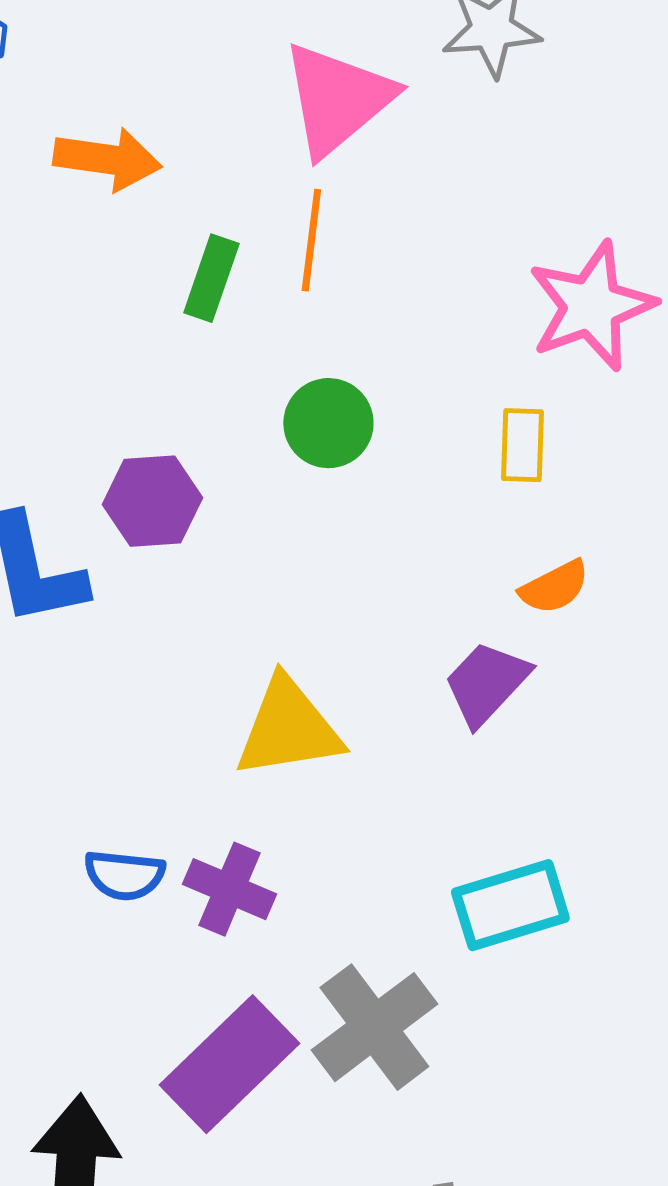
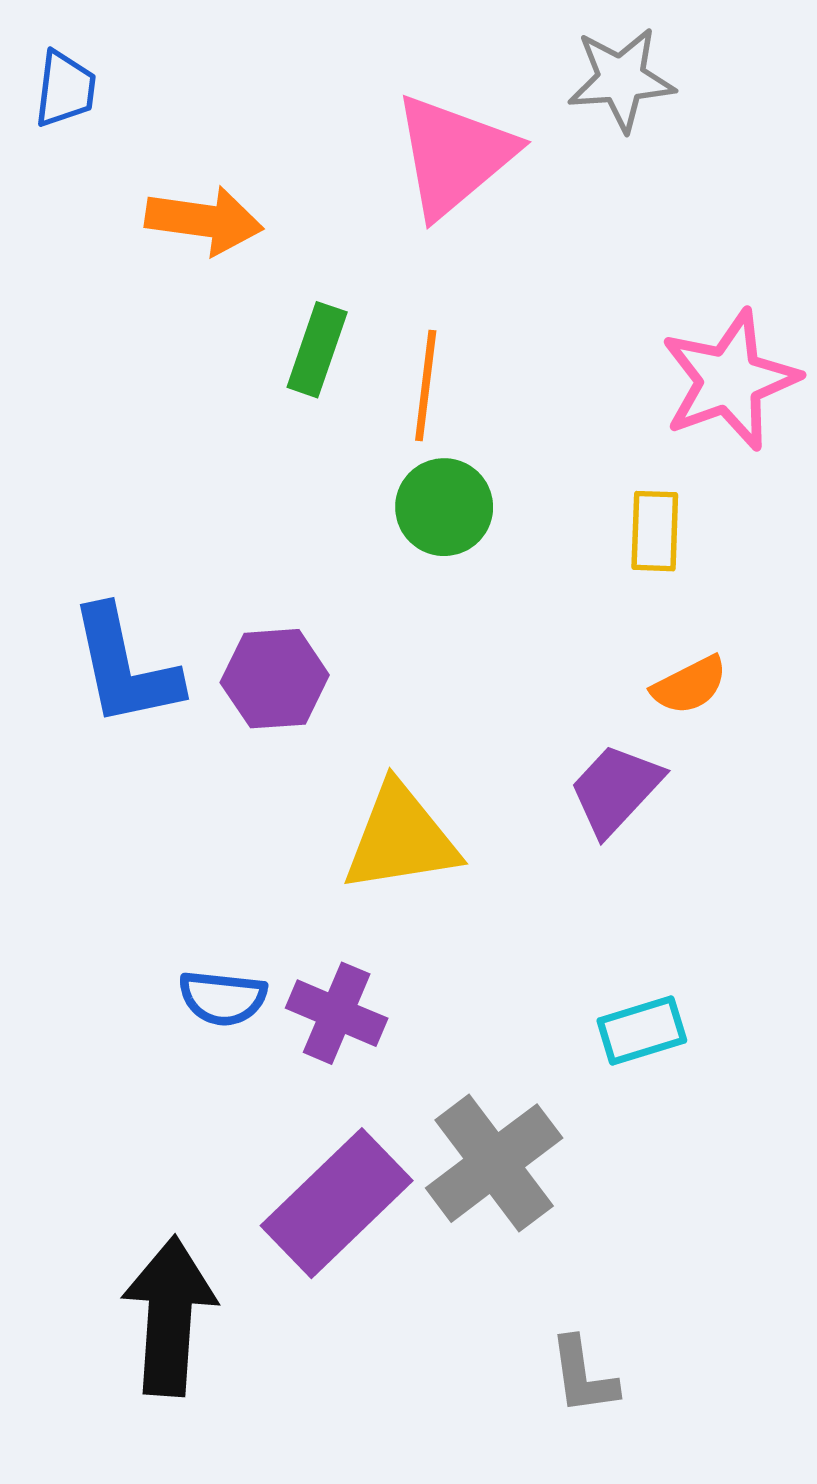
orange line: (311, 240) -> (426, 385), moved
purple hexagon: (152, 501) -> (275, 679), moved
cyan rectangle: (510, 905) -> (642, 1031), size x0.7

